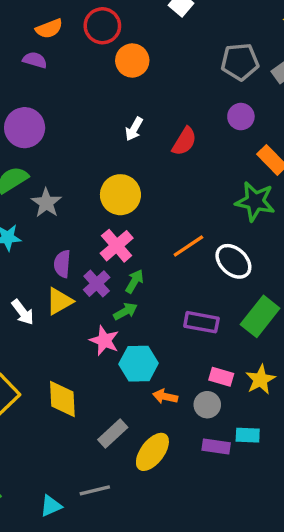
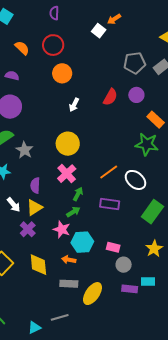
orange semicircle: (49, 29) -> (22, 48), turned -112
purple semicircle: (35, 60) -> (12, 76), moved
orange circle: (132, 60) -> (62, 73), moved
red semicircle: (184, 141) -> (110, 97), moved
purple cross: (97, 284) -> (28, 229), moved
white arrow: (23, 312) -> (14, 205), moved
purple rectangle: (201, 322) -> (110, 204), moved
pink rectangle: (221, 377) -> (113, 247), moved
orange arrow: (165, 396) -> (69, 260), moved
gray rectangle: (113, 434) -> (69, 284), turned 48

